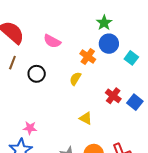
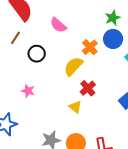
yellow semicircle: (75, 79) -> (73, 66), size x1.5
red cross: (113, 96) -> (88, 88), moved
pink star: (30, 128) -> (28, 91), moved

